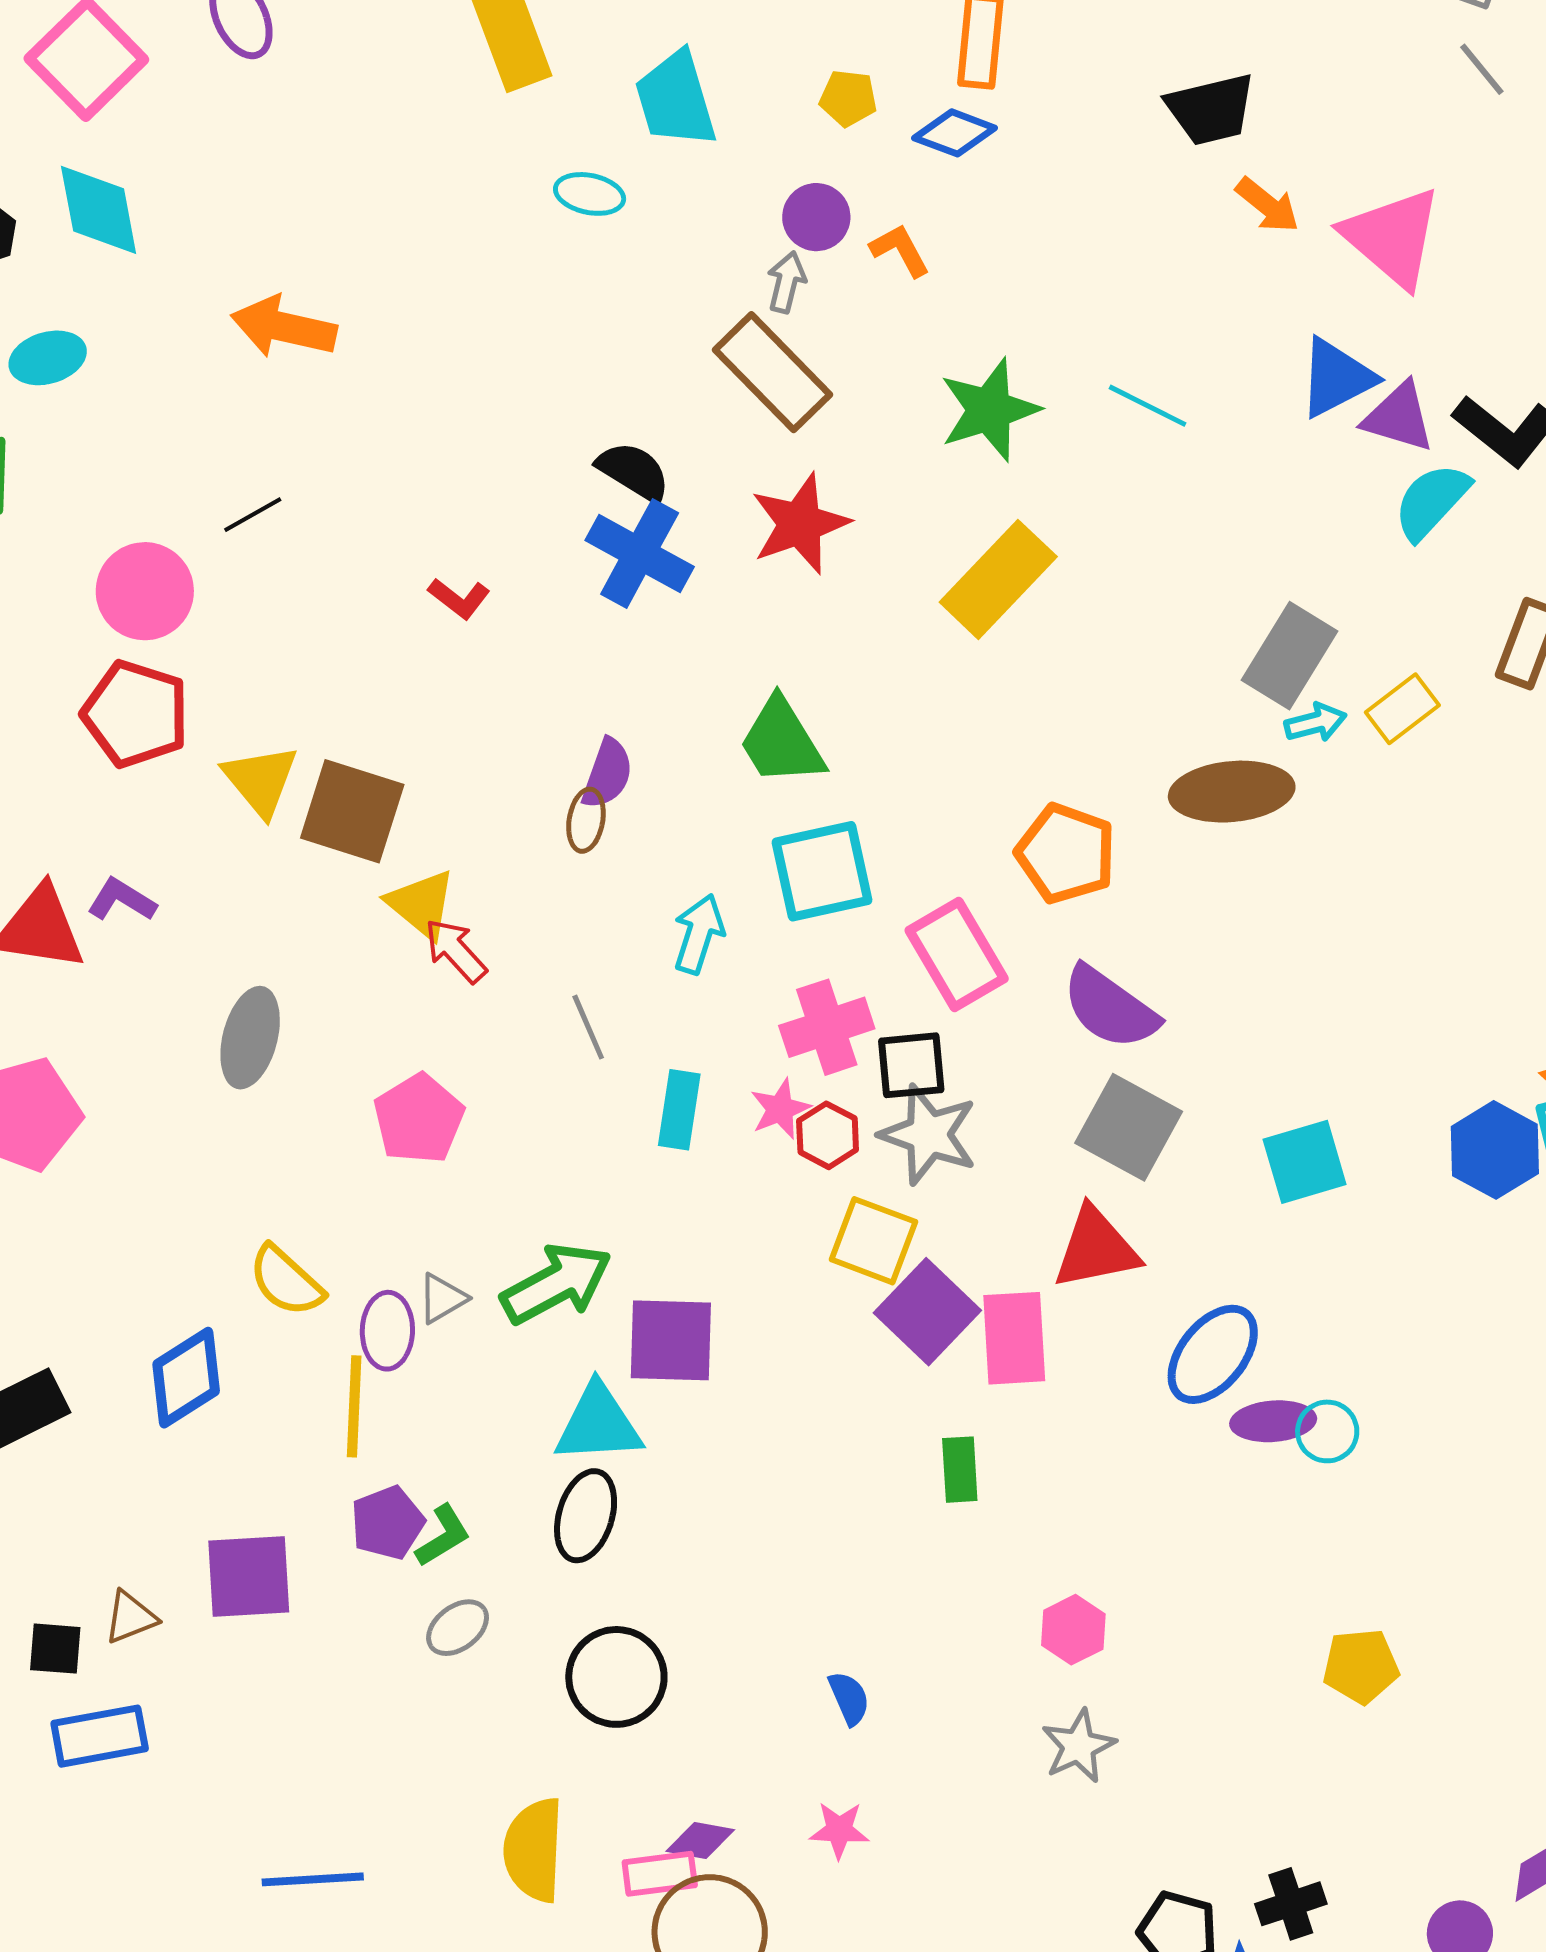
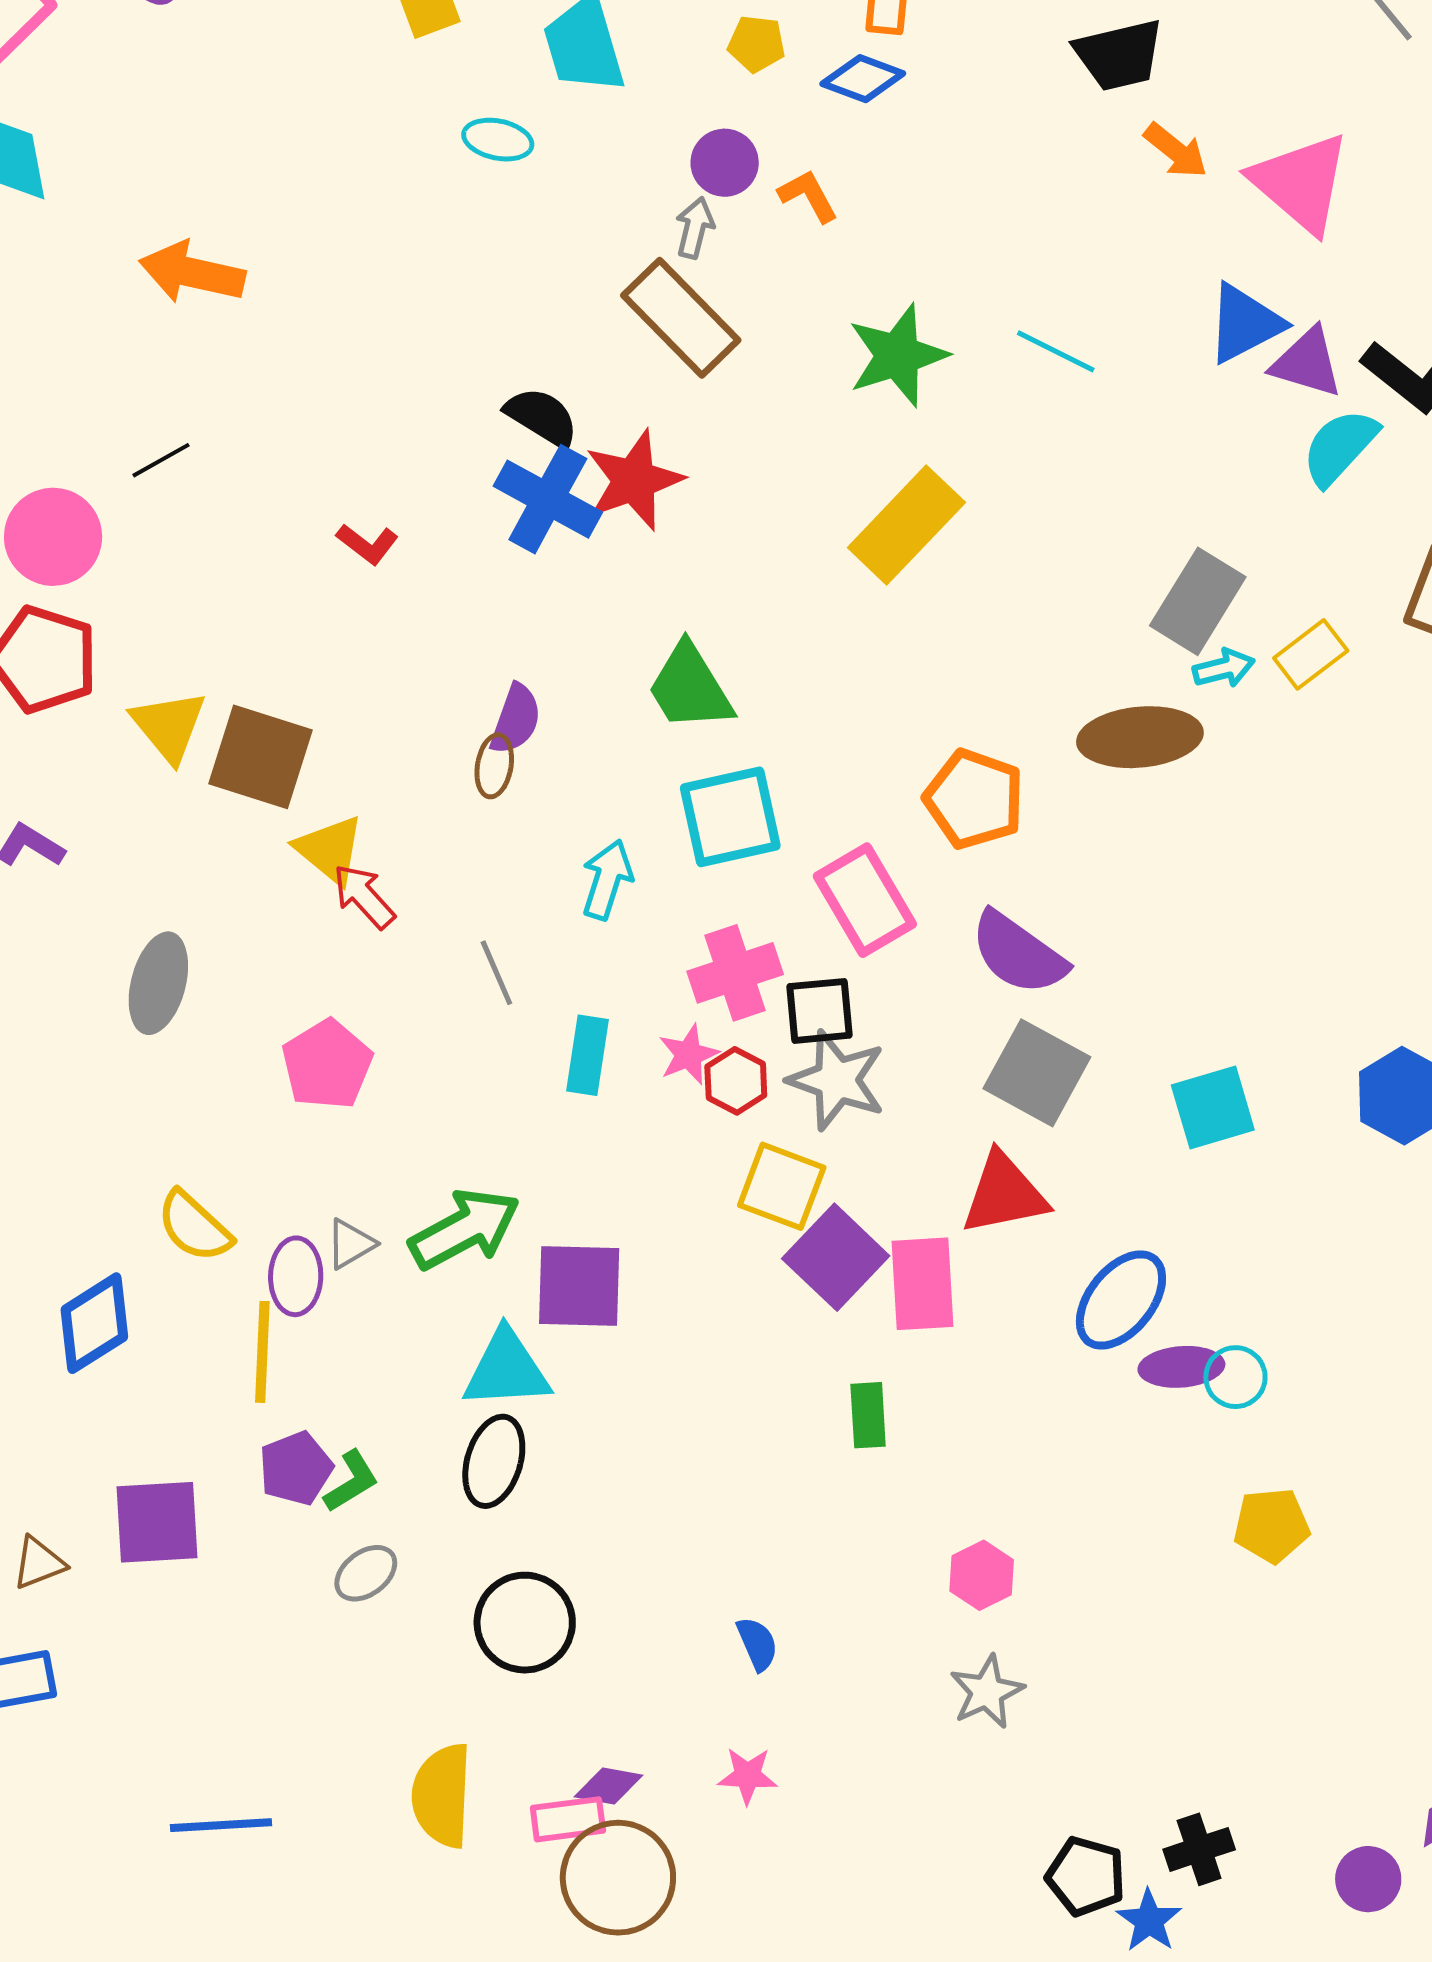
red star: (800, 524) -> (634, 480), moved
yellow pentagon: (1361, 1666) -> (1272, 1525), moved

